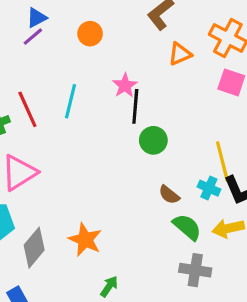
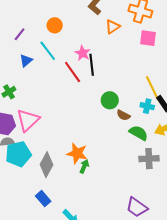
blue triangle: (37, 18) -> (26, 61), moved
cyan line: (70, 101) -> (48, 51), moved, turned -40
red line: (27, 109) -> (73, 72), moved
green circle: (153, 140) -> (110, 100), moved
green arrow: (109, 286) -> (84, 166), moved

